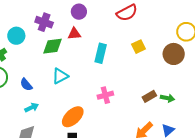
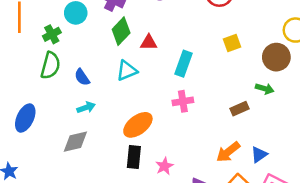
red triangle: (74, 34) -> (149, 42), moved
green diamond: (53, 46) -> (121, 31), turned -45
cyan rectangle: (101, 53) -> (183, 64), moved
green arrow: (167, 98) -> (265, 89), moved

